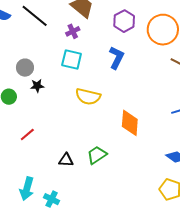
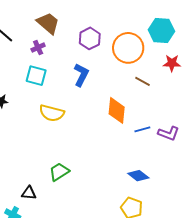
orange diamond: (130, 123) -> (117, 110), moved
black triangle: (66, 160) -> (29, 193), moved

